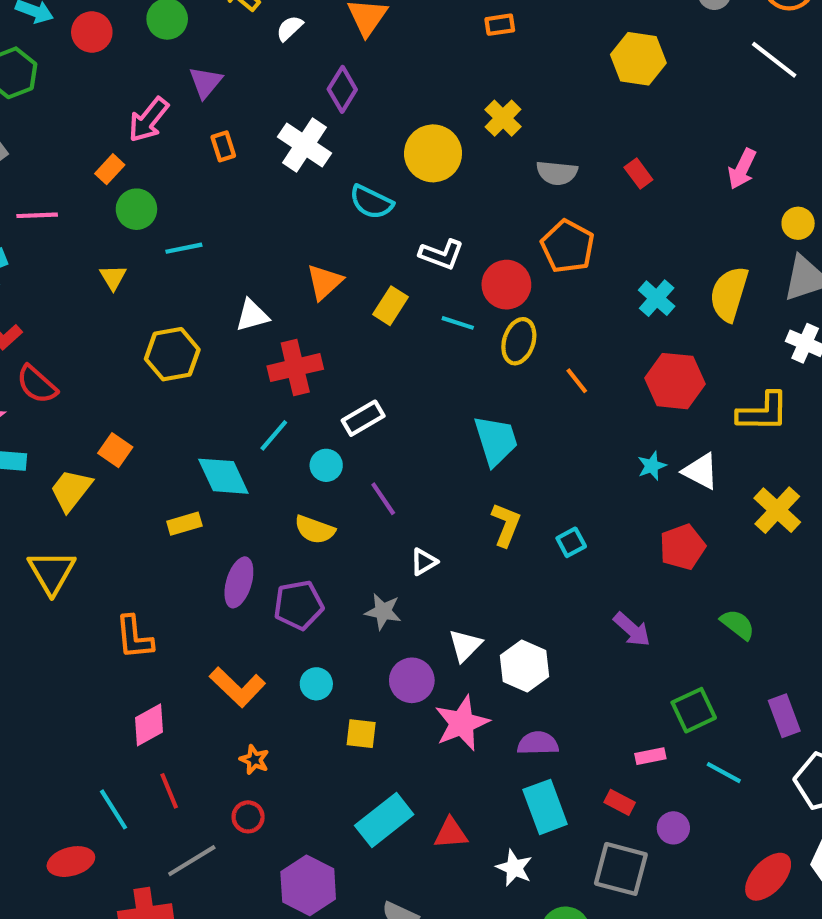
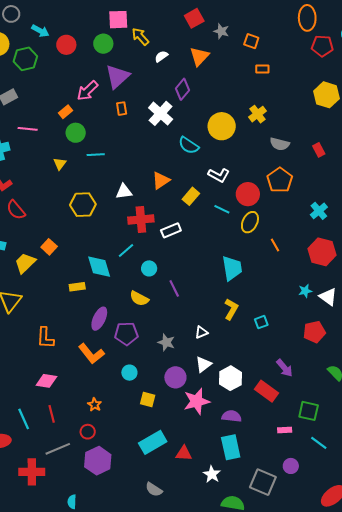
purple triangle: (206, 82) -> (117, 77), size x1.5
white rectangle: (363, 418) -> (171, 230), moved
white triangle: (424, 562) -> (201, 332), moved
orange L-shape: (237, 687) -> (91, 354), moved
green square: (694, 710) -> (309, 411), turned 30
pink diamond: (149, 725) -> (46, 381), turned 30
red rectangle: (620, 802) -> (267, 391), moved, size x1.6
purple hexagon: (308, 885) -> (98, 461), moved

